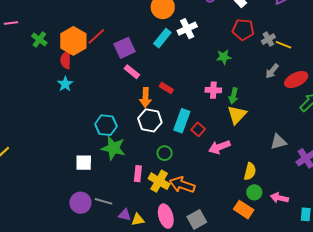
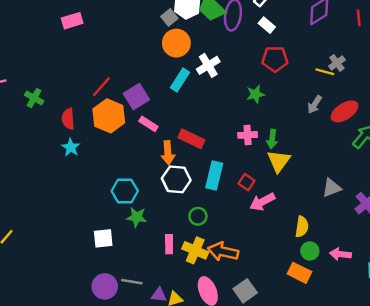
gray cross: (268, 39) -> (337, 63), moved
orange hexagon: (73, 41) -> (109, 116), moved
red rectangle: (166, 88) -> (191, 139), size x1.5
red square: (198, 129) -> (247, 182), moved
green star: (113, 148) -> (137, 217), size x0.7

